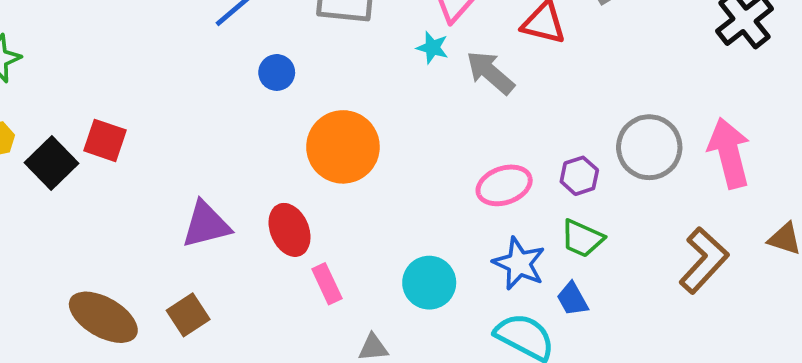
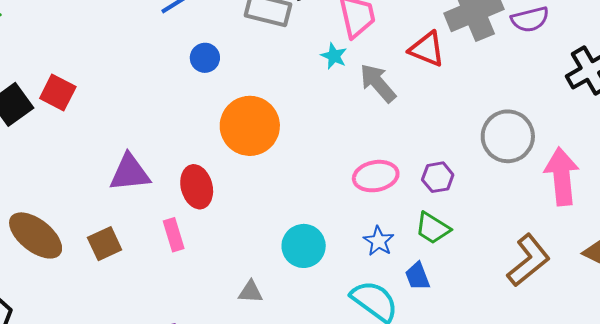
gray circle: (649, 147) -> (508, 136), moved
blue star: (519, 264) -> (379, 241), size x0.7
pink rectangle: (327, 284) -> (174, 235), moved

